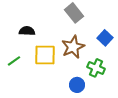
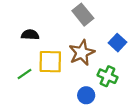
green line: (14, 61) -> (25, 74), moved

